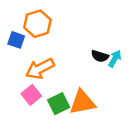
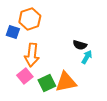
cyan arrow: (115, 59) -> (87, 57), moved
orange arrow: (40, 69) -> (32, 55), turned -55

